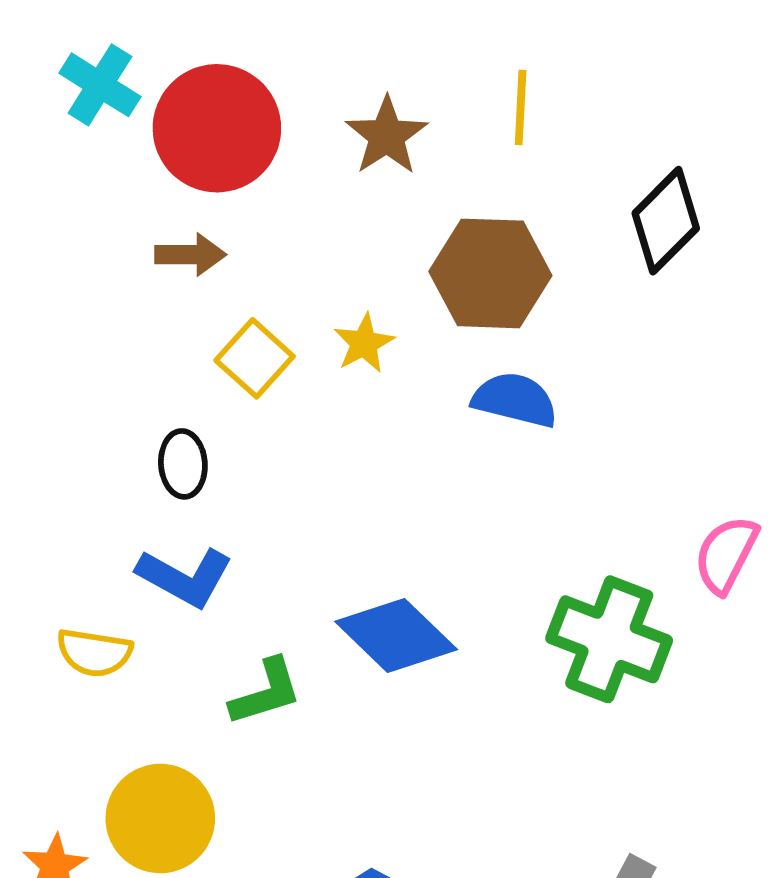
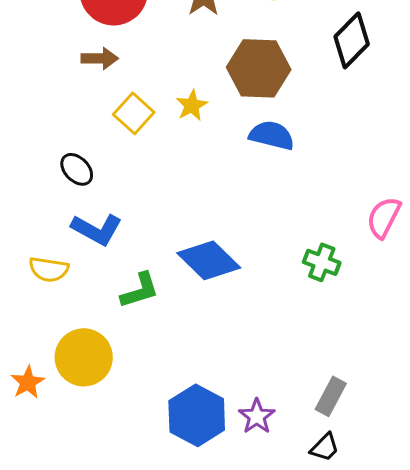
black ellipse: (183, 464) -> (77, 169), moved, turned -40
green cross: (609, 639) -> (322, 262), size x0.6

